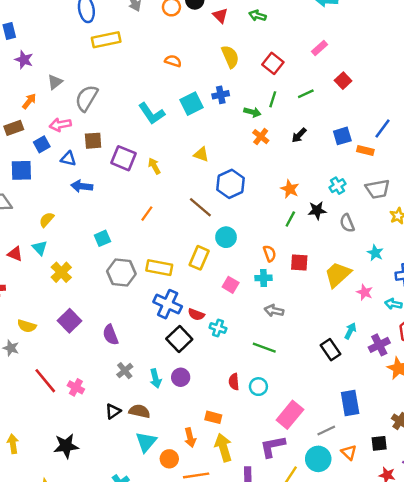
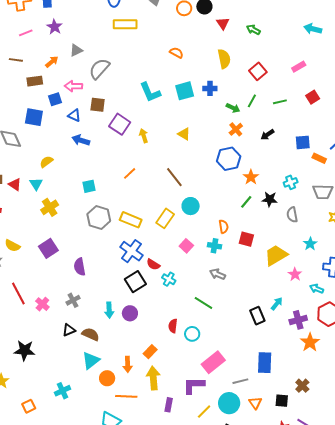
blue hexagon: (230, 184) -> (229, 159), moved
gray cross: (125, 371) -> (73, 300), moved
orange rectangle: (213, 417) -> (150, 352), turned -72

